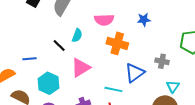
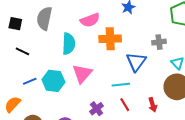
cyan semicircle: (77, 35) -> (69, 44), size x1.5
black line: (59, 46) -> (22, 51), moved
cyan hexagon: (49, 83) -> (53, 81), moved

